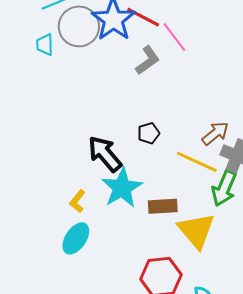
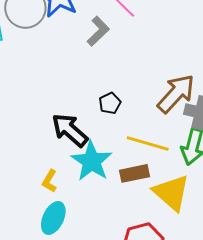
brown arrow: (215, 133) -> (176, 94), size x1.5
yellow line: (197, 162) -> (148, 143), moved

